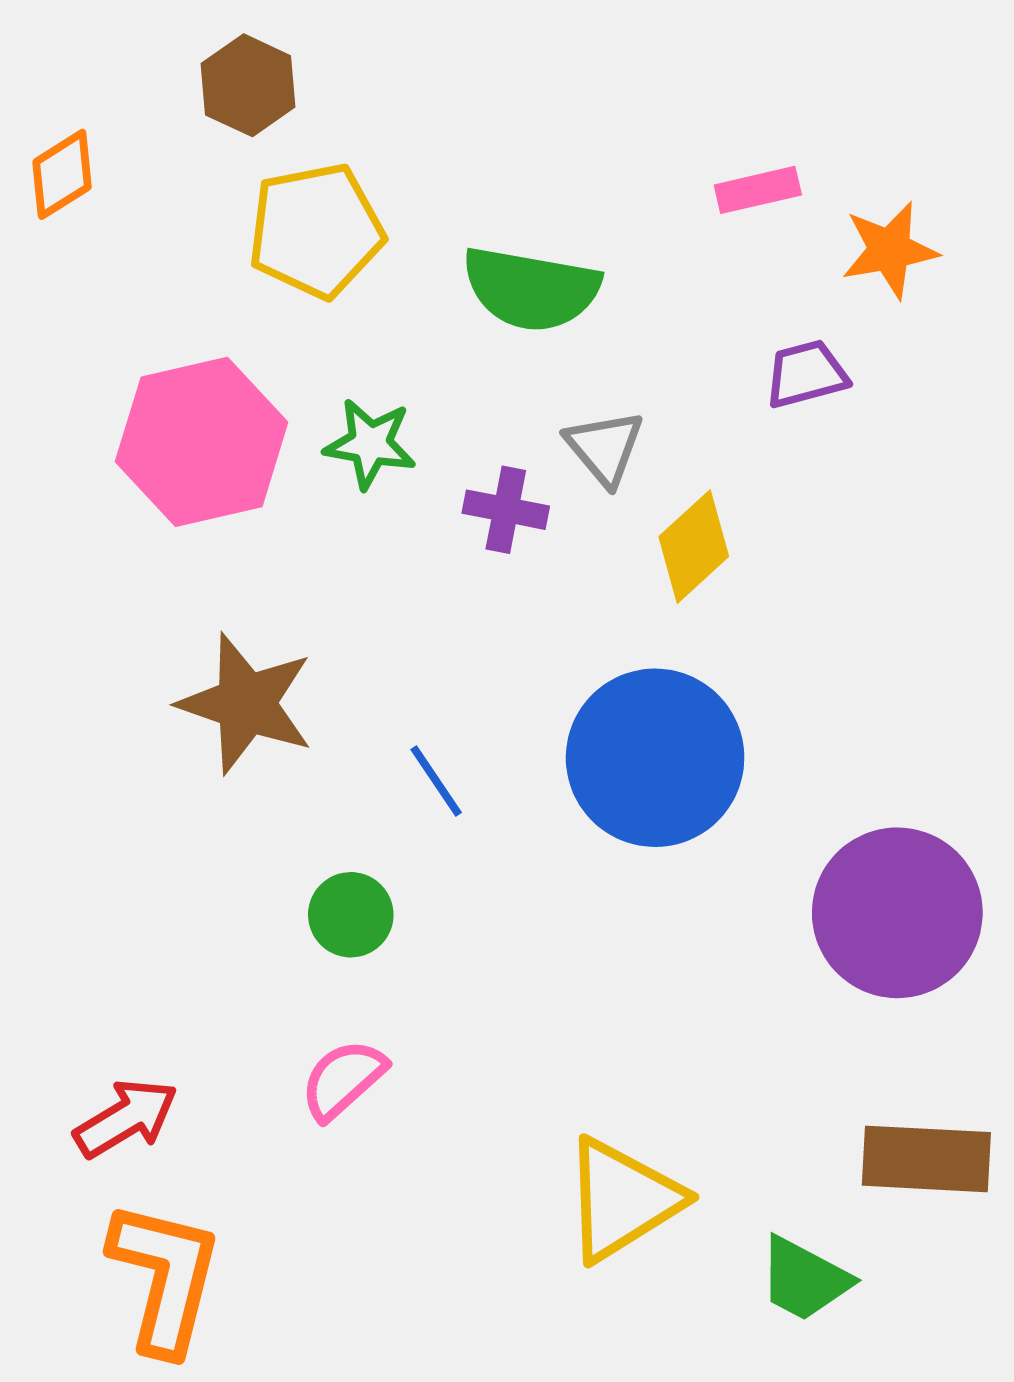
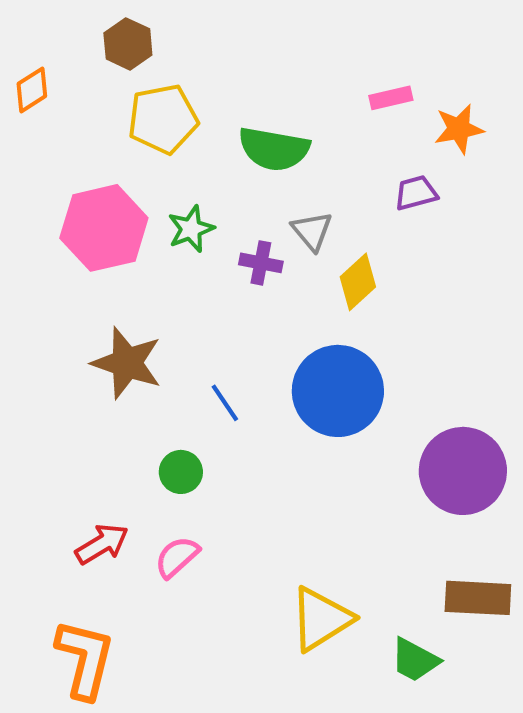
green star: (370, 444) -> (191, 229), turned -30
red arrow: (126, 1118) -> (102, 544), moved

